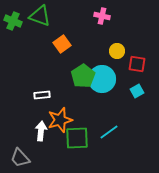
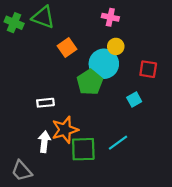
yellow circle: (117, 51) -> (116, 46), moved
cyan circle: (102, 79) -> (104, 64), moved
cyan square: (137, 91) -> (134, 99), moved

